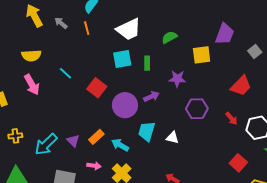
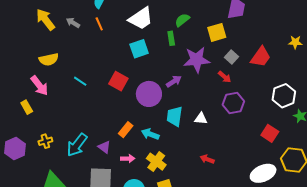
gray square: (255, 51) -> (231, 57), moved
green rectangle: (147, 63) -> (171, 38), moved
cyan line: (65, 73) -> (80, 81), moved
purple star: (177, 79) -> (197, 60), size x1.5
pink arrow: (32, 85) -> (39, 86), moved
purple hexagon: (197, 109) -> (233, 103), moved
red arrow: (231, 118) -> (225, 77), moved
purple triangle: (73, 141) -> (104, 147), moved

